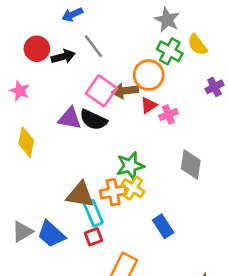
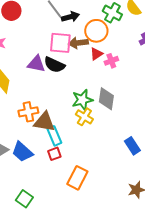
black arrow: (63, 57) -> (70, 17), moved
pink square: (101, 91) -> (60, 43), turned -30
gray diamond: (191, 164) -> (106, 99), moved
orange cross: (113, 192) -> (28, 112), moved
blue rectangle: (163, 226) -> (132, 146), moved

